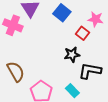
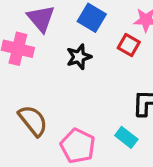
black star: (72, 55) -> (79, 57), moved

